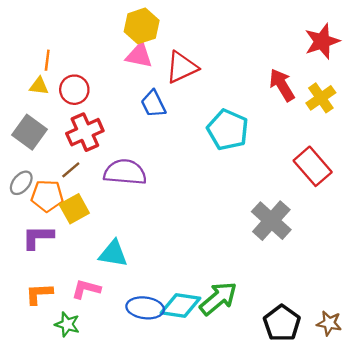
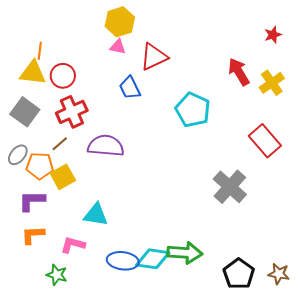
red star: (322, 41) -> (273, 35), size x0.6
pink triangle: (139, 55) -> (118, 47), size x0.7
yellow triangle: (39, 86) -> (33, 73), size x1.6
orange L-shape: (39, 294) -> (33, 235), moved
green arrow: (218, 298) -> (185, 253), turned 44

